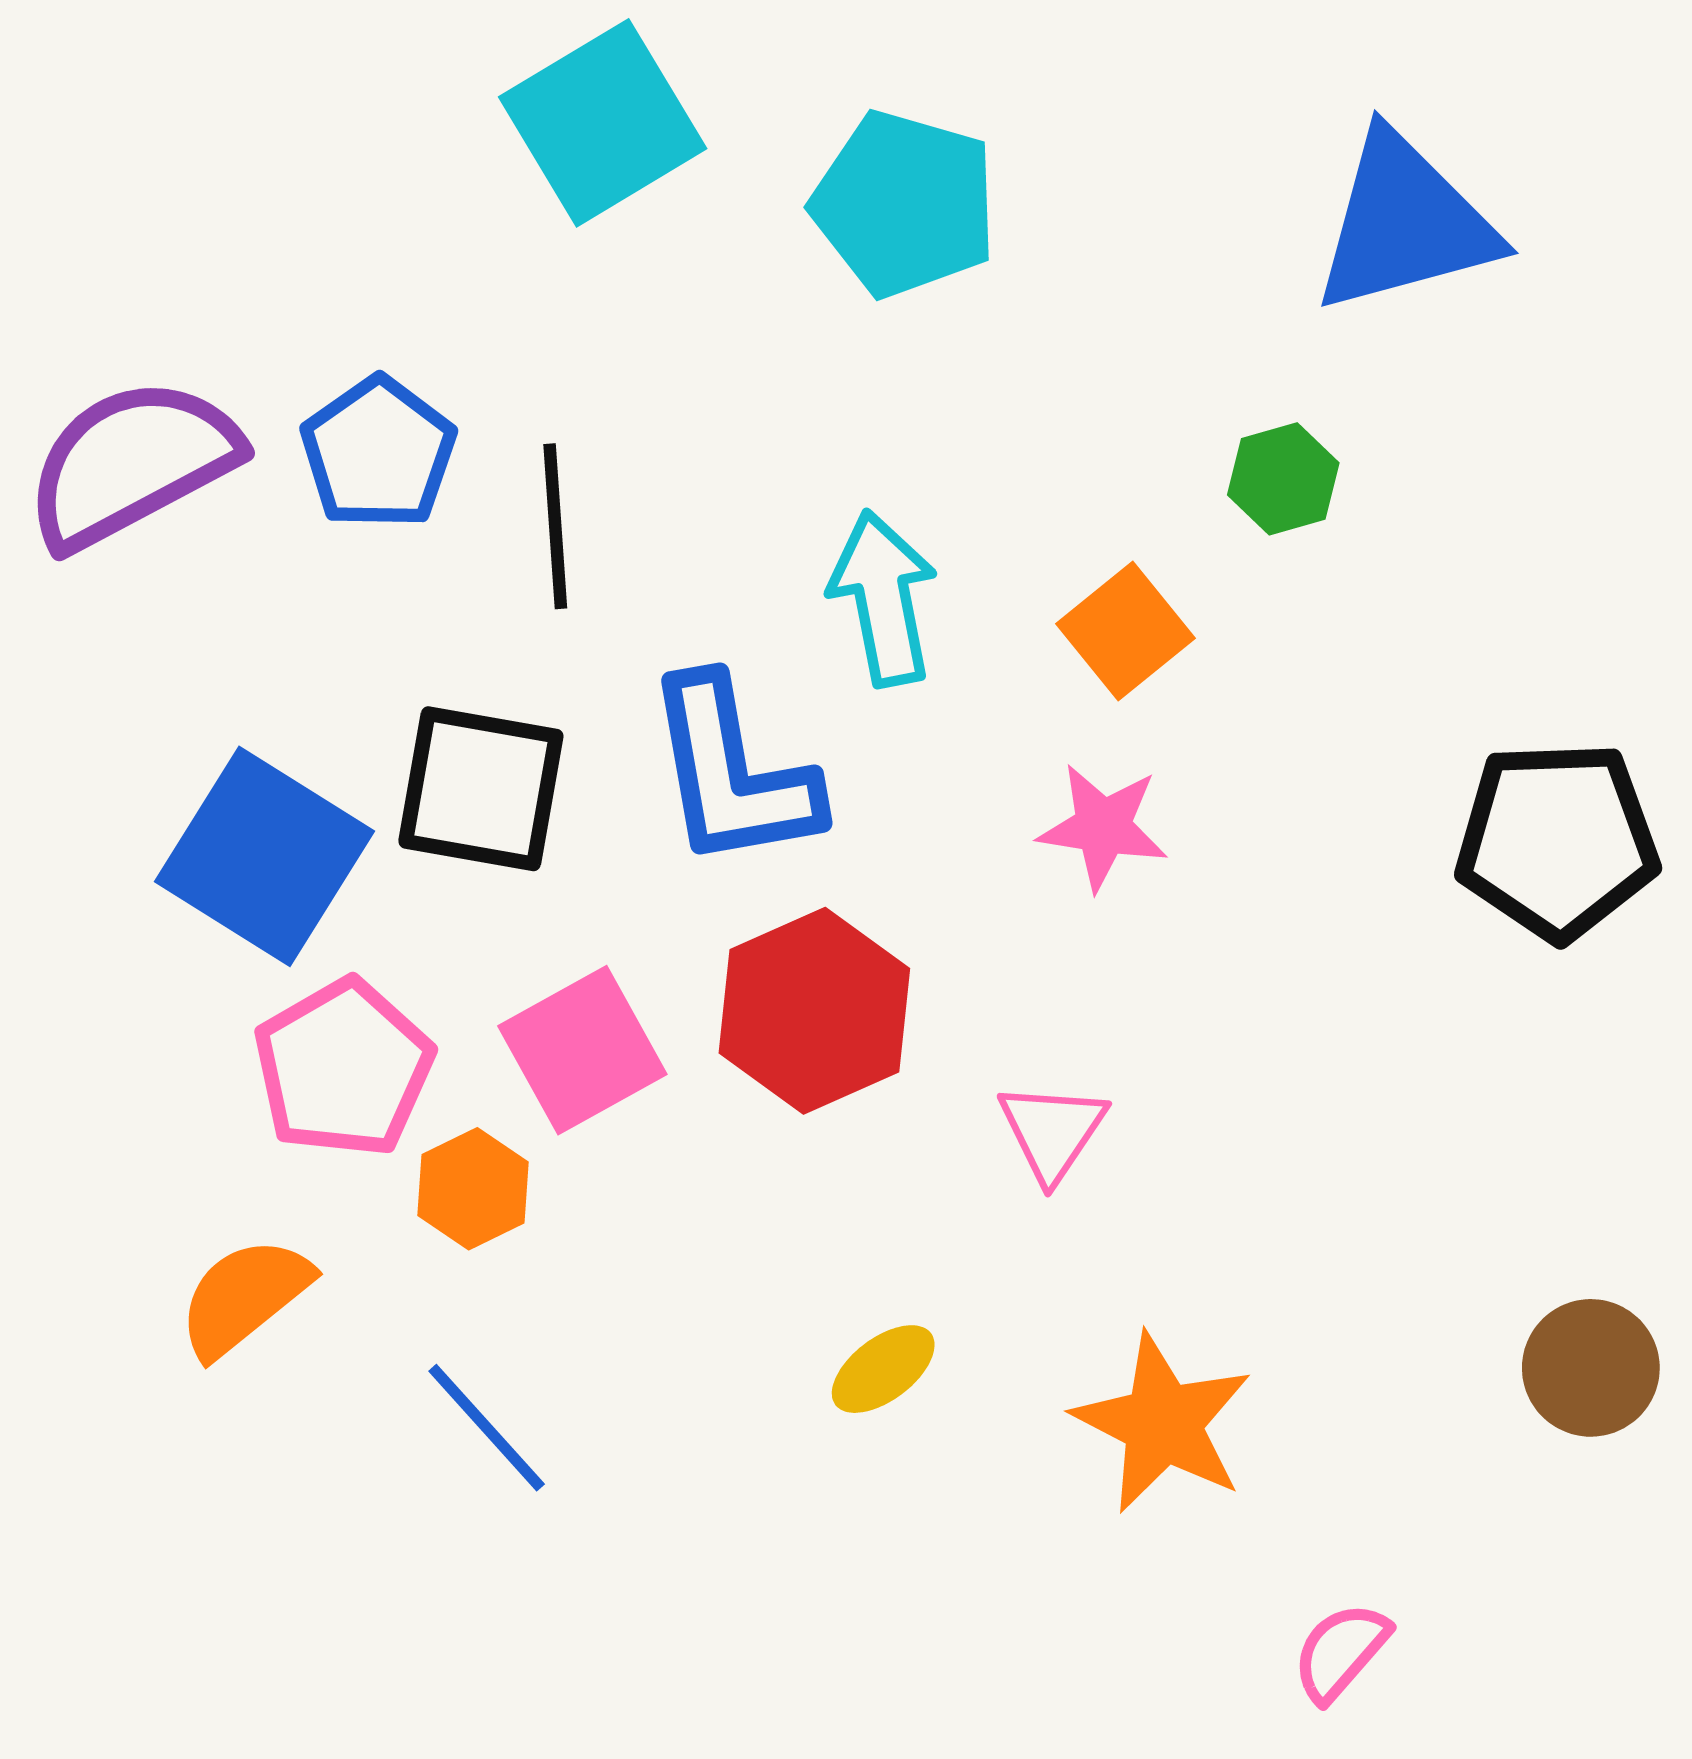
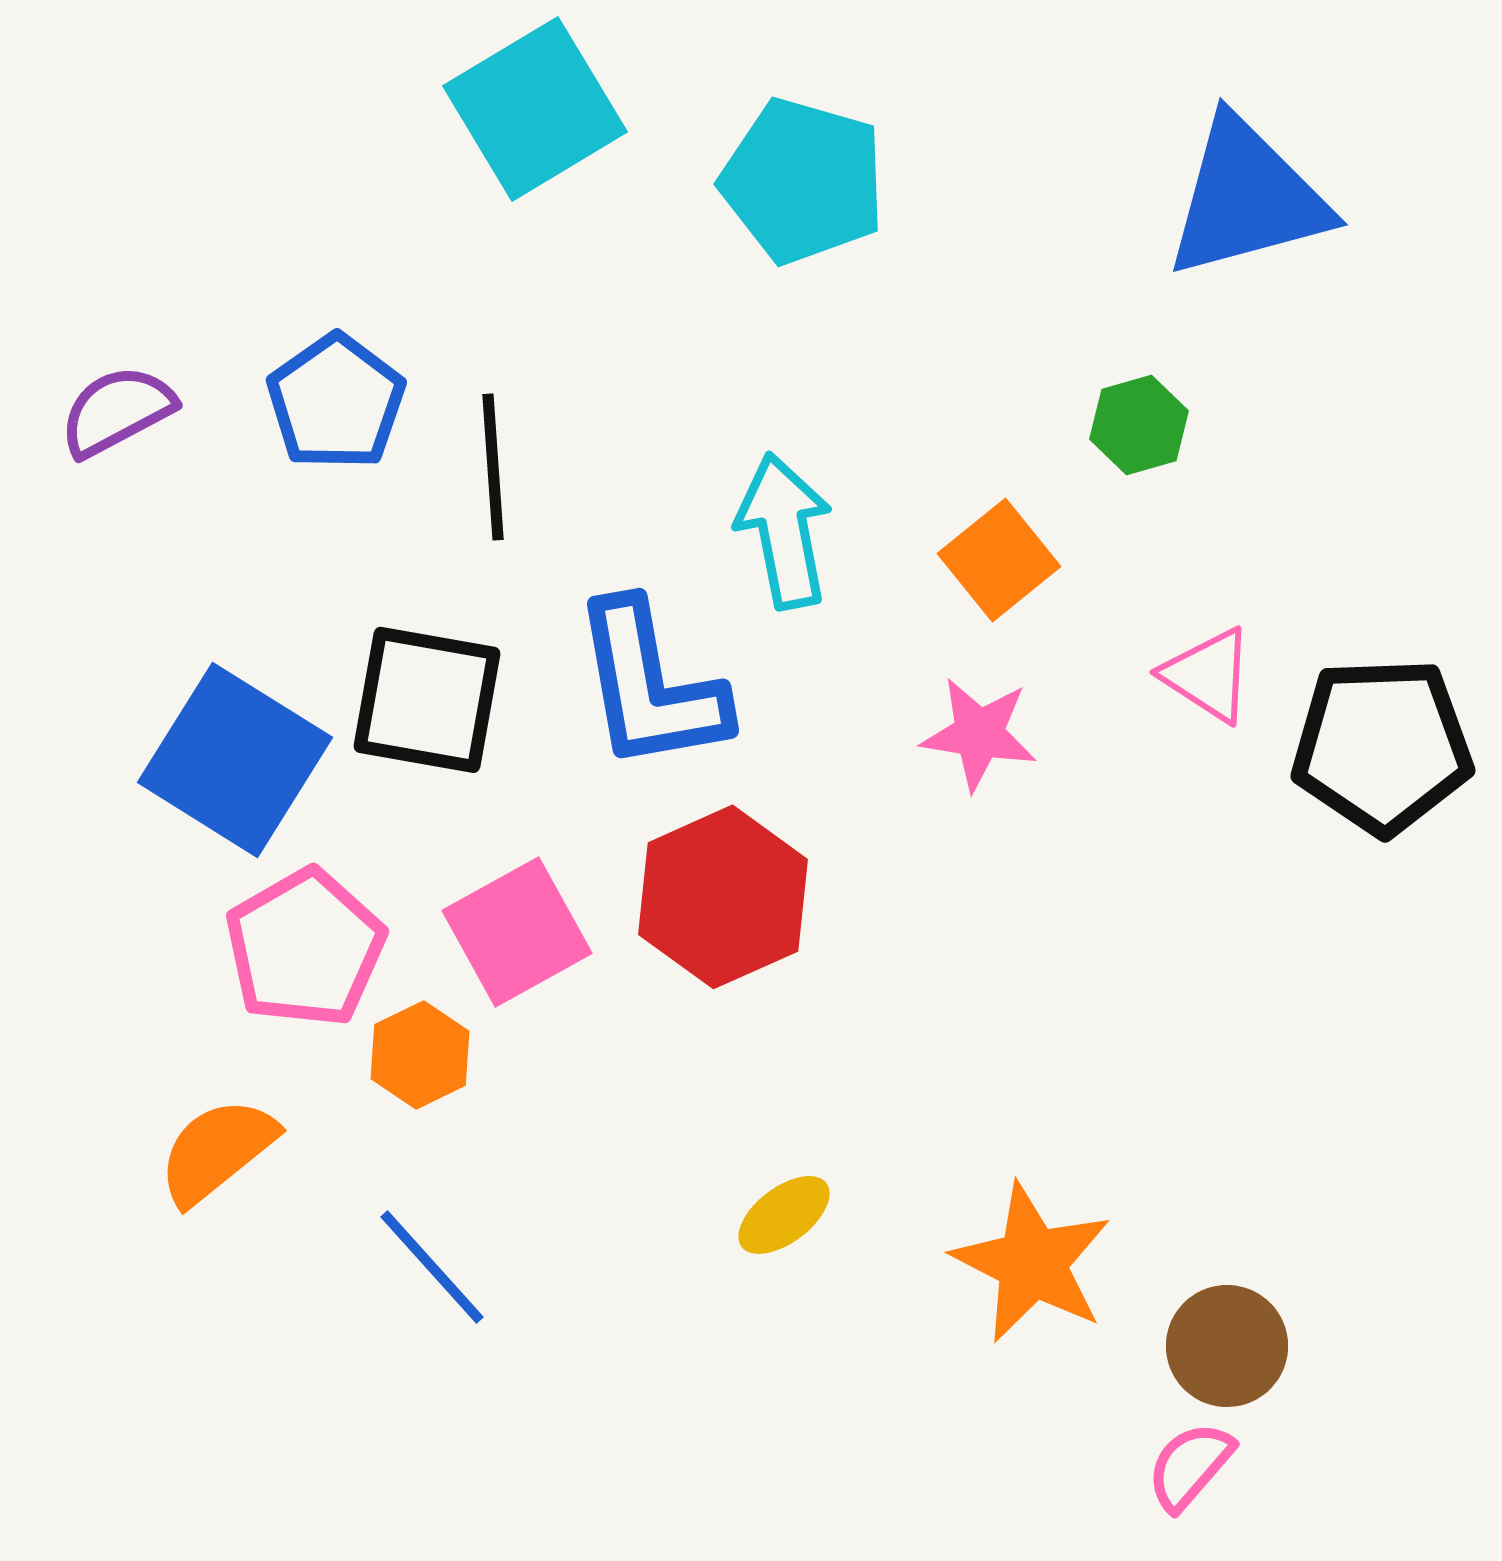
purple semicircle: (132, 463) -> (117, 411), size x0.6
pink triangle: (1052, 1131) -> (1208, 675), moved, turned -31
brown circle: (1591, 1368) -> (1227, 1346), moved

